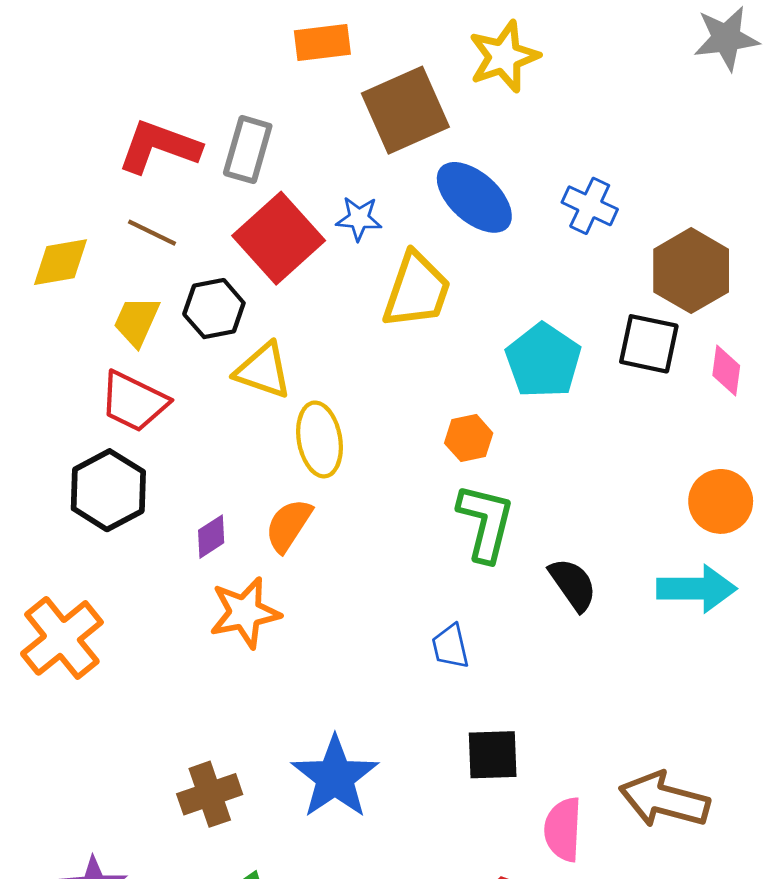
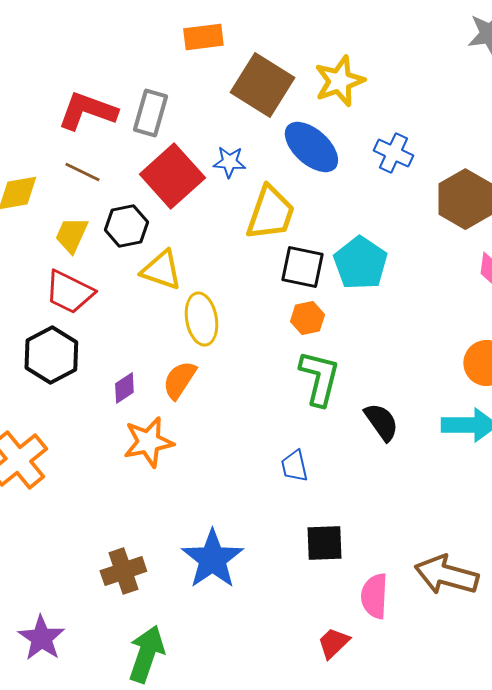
yellow star: (504, 57) -> (339, 81), moved
brown square: (405, 110) -> (262, 85), turned -34
black square: (649, 344) -> (302, 267), moved

